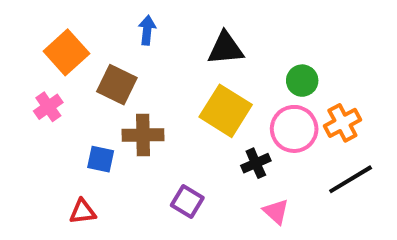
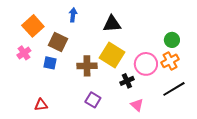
green circle: (302, 81) -> (172, 40), moved
brown cross: (143, 135) -> (87, 66), moved
blue square: (101, 159) -> (50, 63), moved

